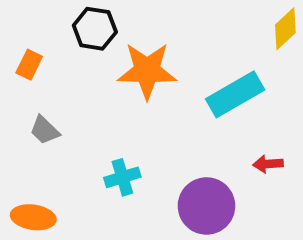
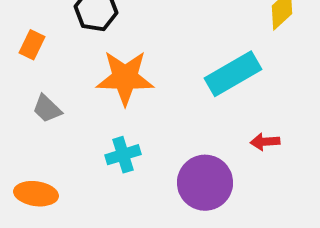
orange star: (147, 71) -> (125, 78), moved

